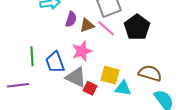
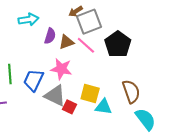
pink star: (82, 51) -> (61, 69), turned 30
blue trapezoid: (55, 62) -> (34, 80), turned 45
brown semicircle: (150, 73) -> (131, 91), turned 55

